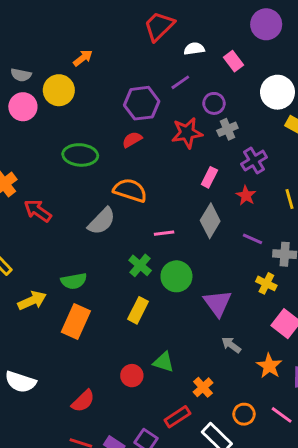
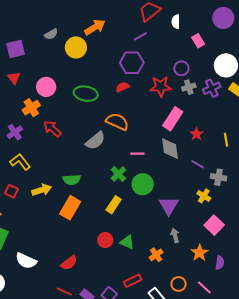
white semicircle: (194, 49) -> (176, 22), moved, turned -88
orange arrow: (83, 58) -> (95, 27), size x1.5
gray semicircle: (21, 75) -> (51, 34), turned -48
purple line: (180, 82) -> (140, 36), moved
pink circle: (23, 107) -> (46, 87), moved
purple cross: (254, 161) -> (212, 88), moved
pink rectangle: (209, 177) -> (173, 119), size x1.6
gray diamond: (210, 221) -> (170, 149), turned -45
gray arrow: (231, 345) -> (175, 235), turned 32
red circle: (132, 376) -> (105, 240), moved
white semicircle: (20, 382) -> (26, 261), moved
orange cross: (203, 387) -> (156, 255), moved

